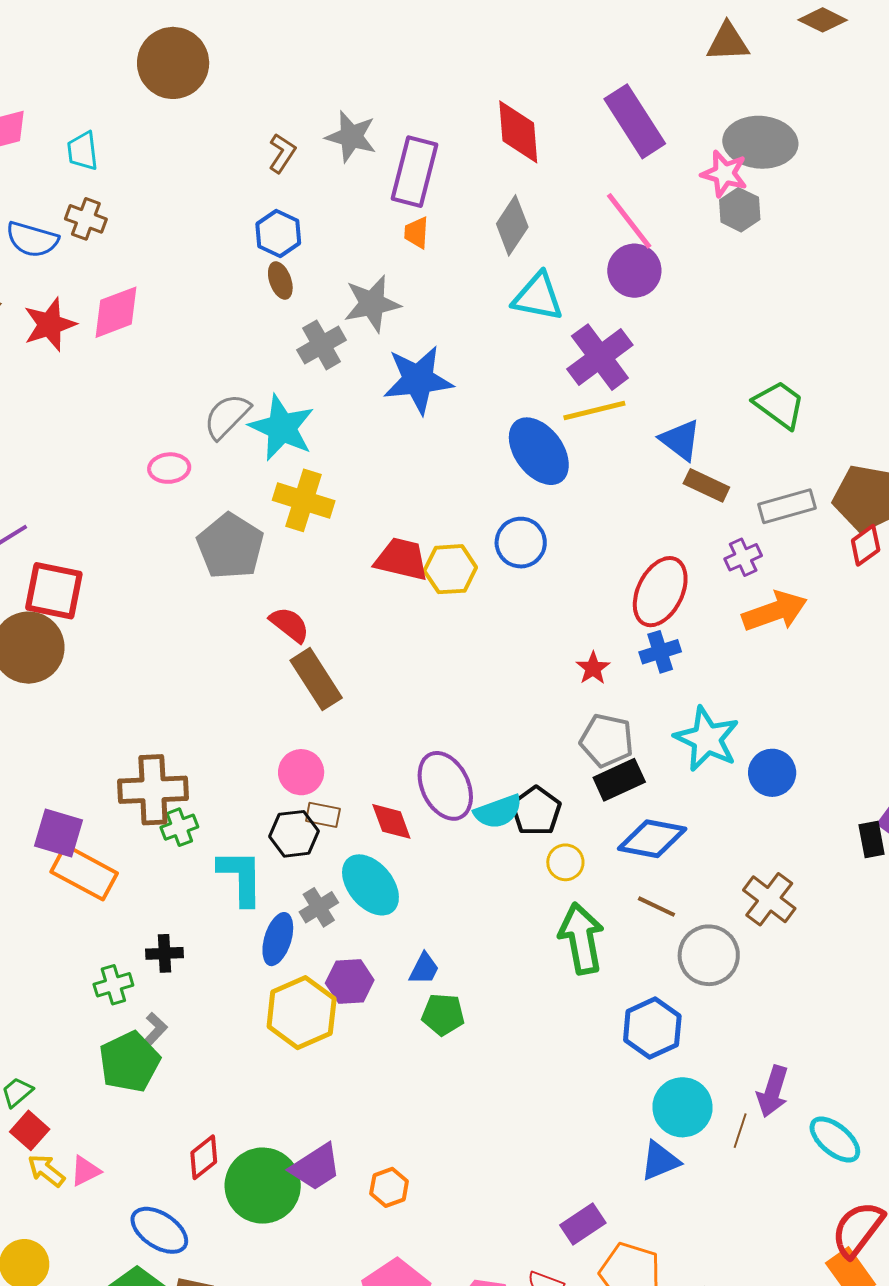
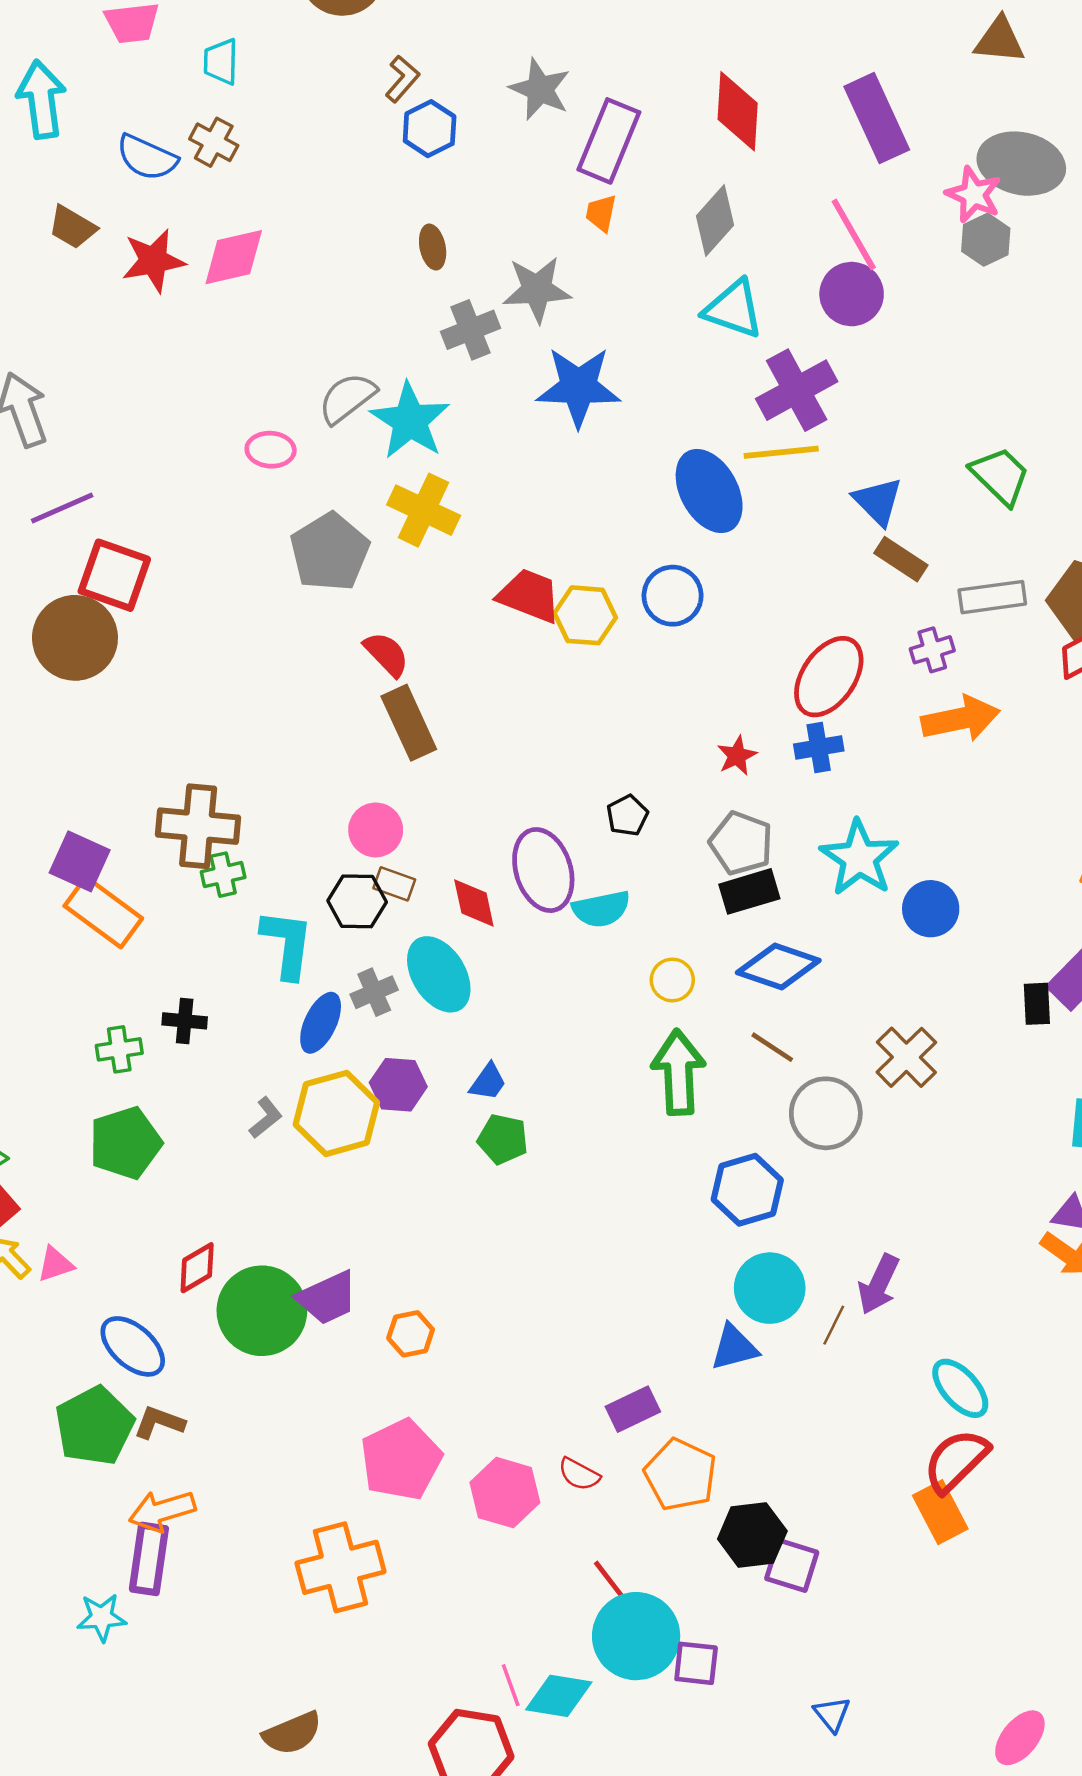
brown L-shape: (282, 153) -> (402, 79), moved
blue hexagon: (278, 234) -> (430, 129), moved
black pentagon: (536, 811) -> (627, 815), moved, size x0.7
gray L-shape: (154, 1030) -> (266, 1118), moved
cyan ellipse: (835, 1140) -> (960, 1388), moved

